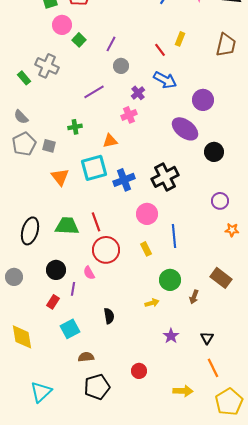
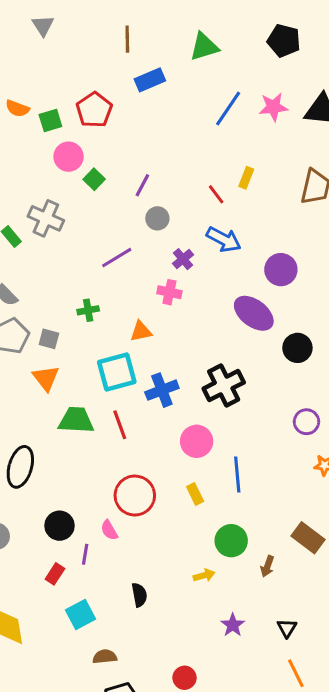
pink cross: (129, 115) -> (169, 292), turned 35
orange triangle: (60, 177) -> (46, 378), moved
red line: (96, 222) -> (120, 425), moved
green trapezoid: (67, 226) -> (76, 420), moved

